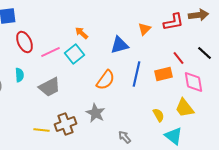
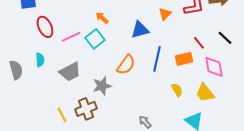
gray star: (96, 113) -> (102, 86), moved, turned 30
yellow semicircle: (158, 115) -> (177, 90), moved
yellow line: (42, 130) -> (62, 115), turned 56

